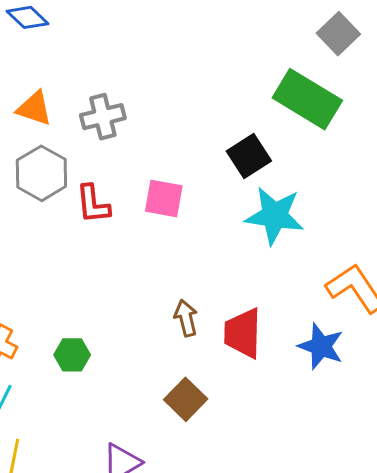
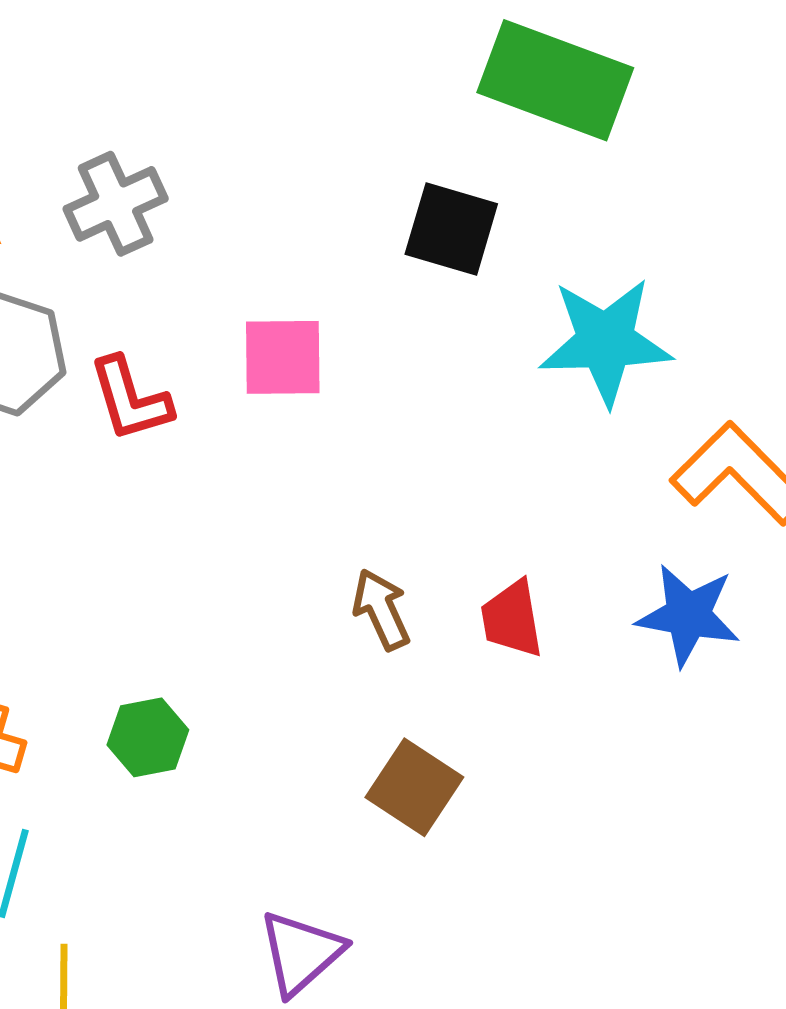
black square: (249, 156) -> (451, 229), turned -30
cyan star: (275, 216) -> (605, 341), moved
red trapezoid: (243, 333) -> (512, 619), size x0.7

